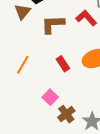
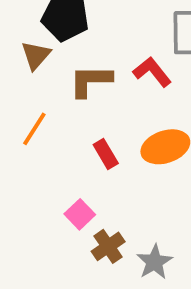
orange line: (23, 65) -> (34, 129), moved

